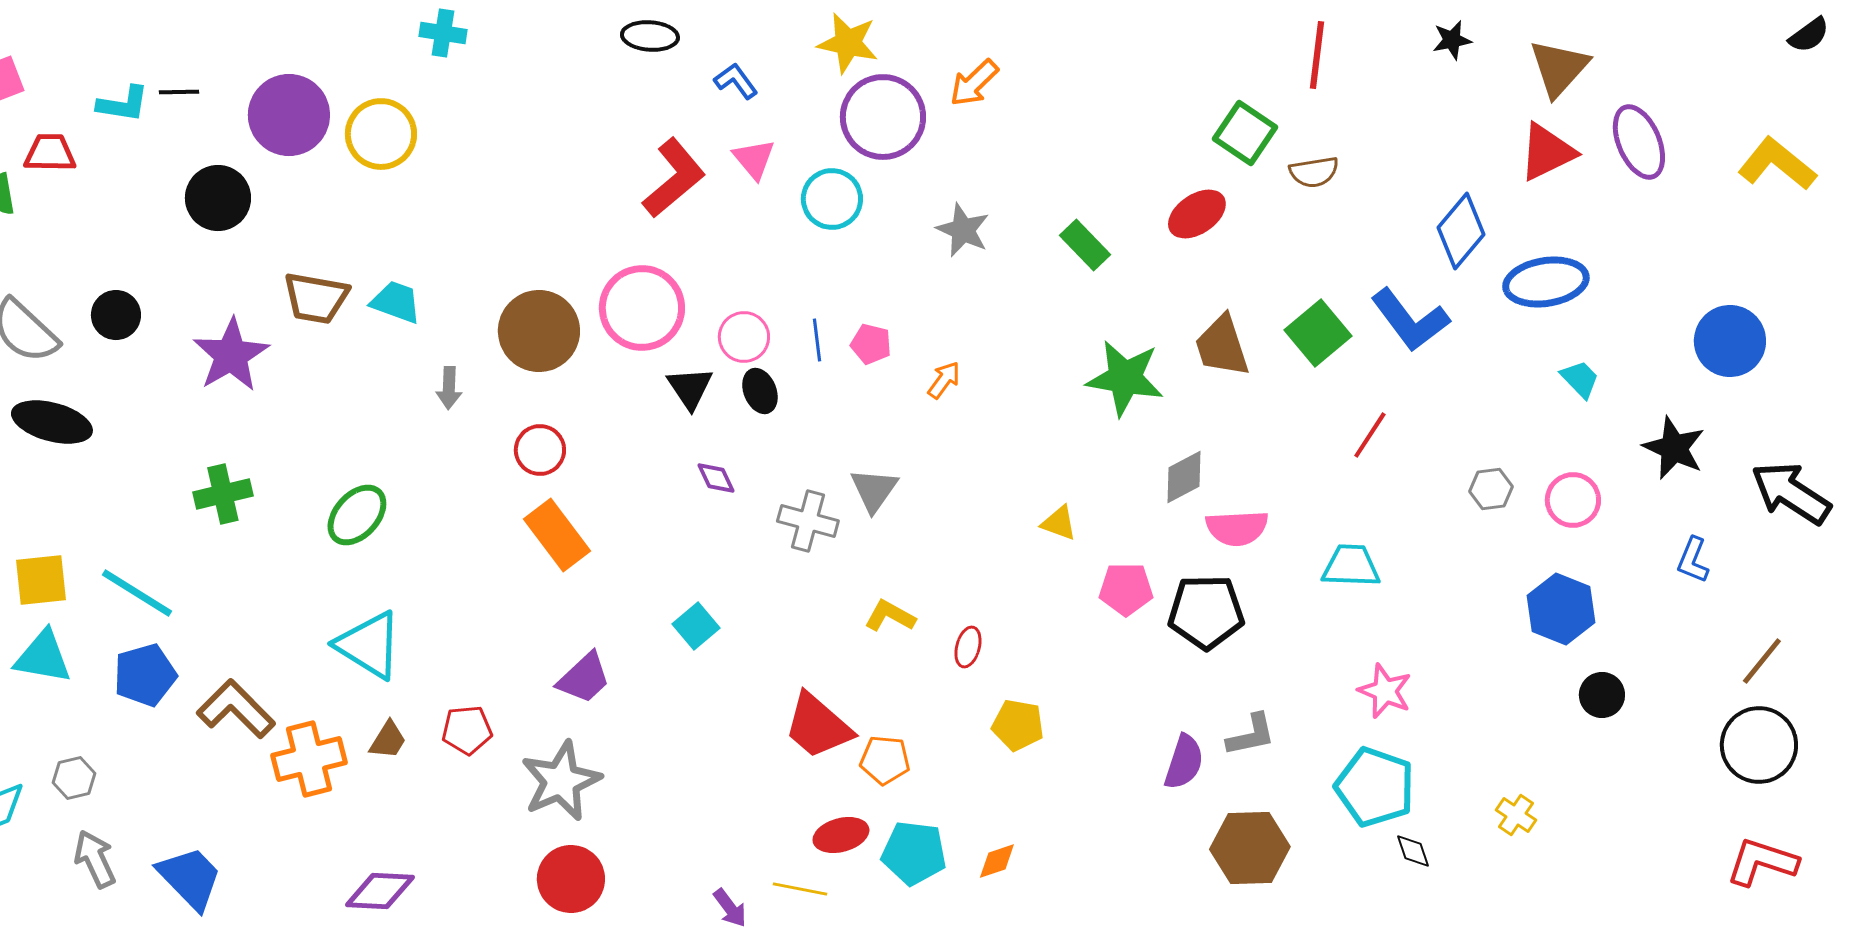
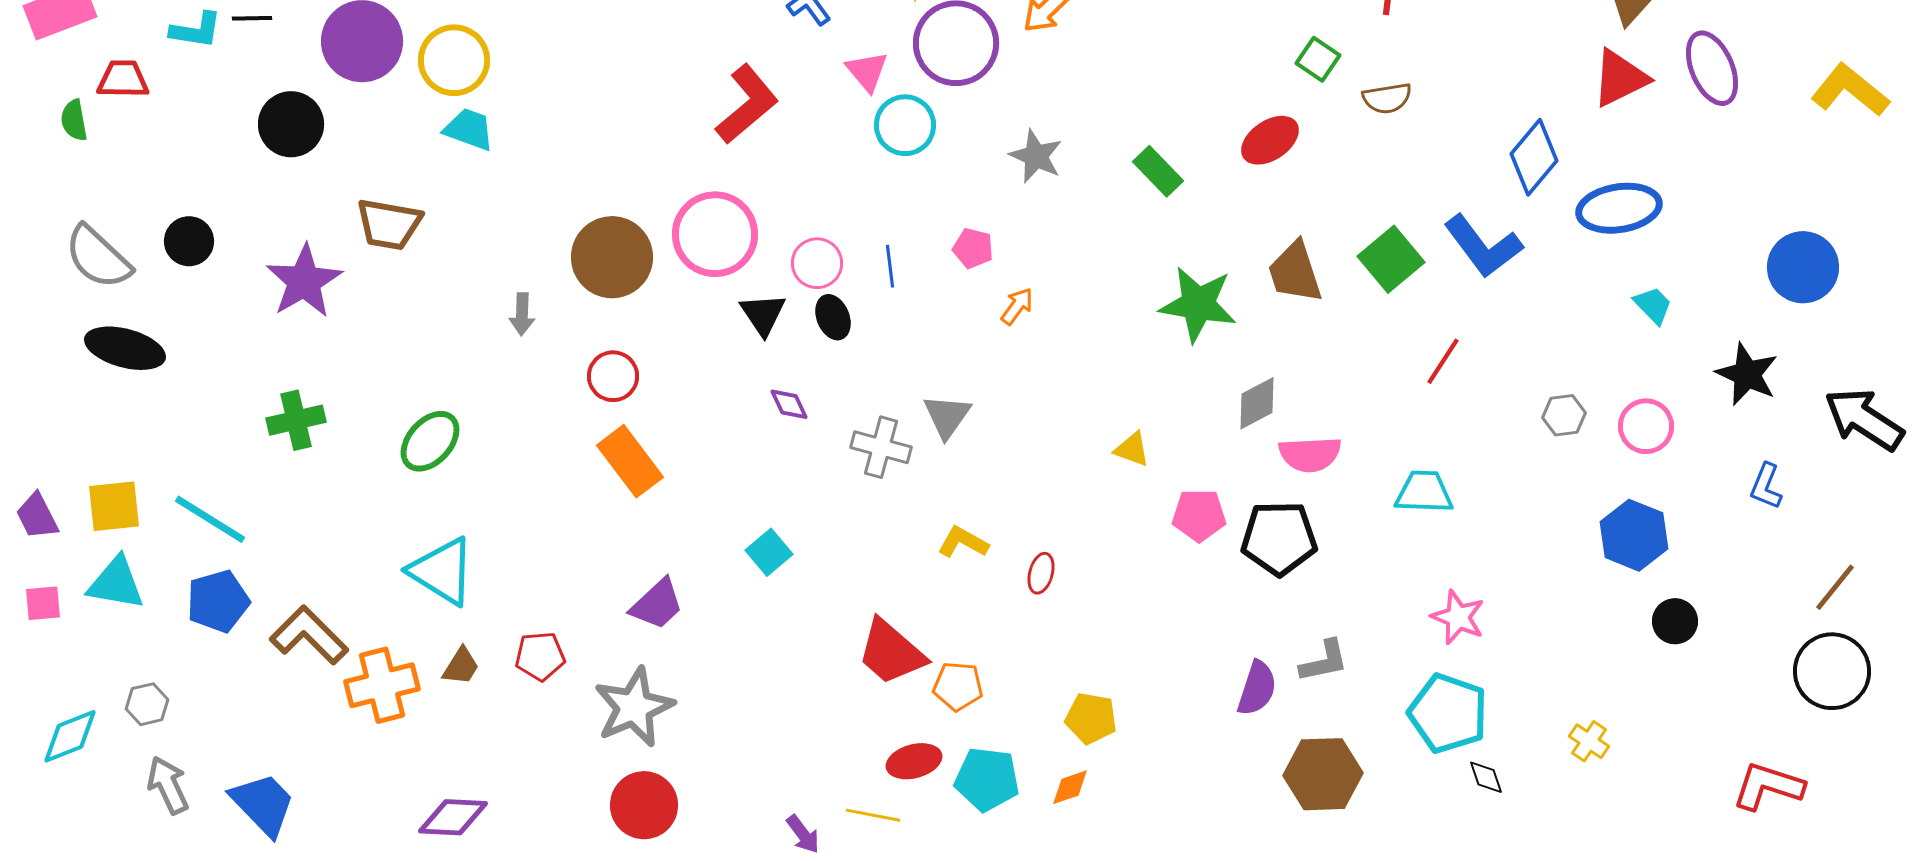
green square: (1245, 133) -> (1318, 59), size x0.7
pink triangle: (754, 159) -> (867, 71), moved
cyan trapezoid: (396, 302) -> (469, 129), moved
pink pentagon: (871, 344) -> (973, 248), moved
yellow pentagon: (1018, 725) -> (1091, 718), moved
red L-shape: (1762, 862) -> (1768, 786), moved

